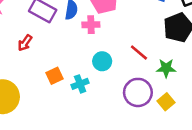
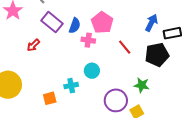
red line: (139, 53) -> (125, 47), moved
orange square: (55, 76) -> (50, 98), moved

